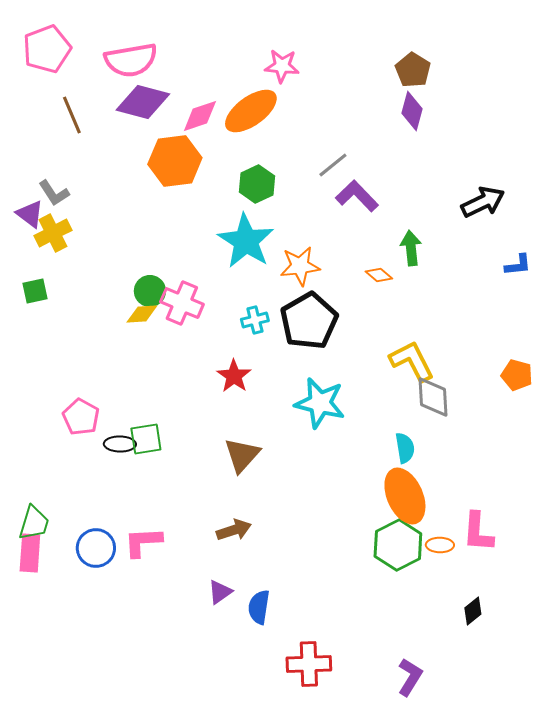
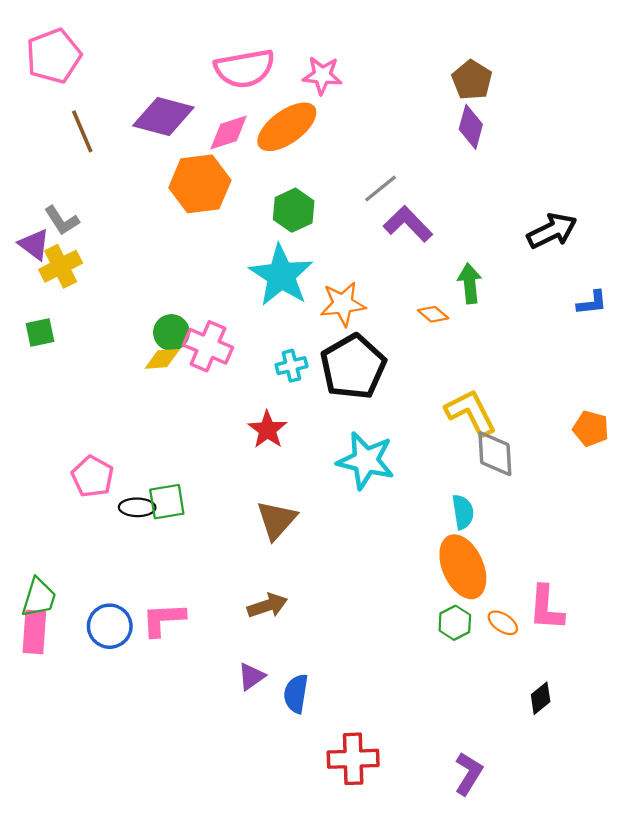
pink semicircle: (131, 60) -> (245, 69), moved
green hexagon: (398, 545) -> (455, 623), size x0.6
orange ellipse: (440, 545) -> (503, 623), turned 32

